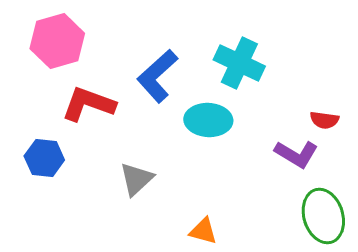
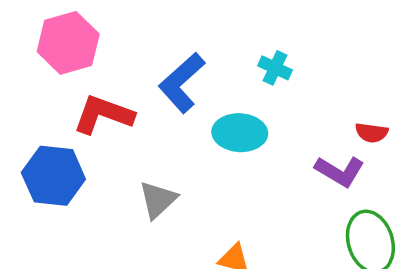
cyan cross: (239, 63) -> (275, 68), size x0.6
blue hexagon: (44, 158) -> (53, 176), size x1.4

